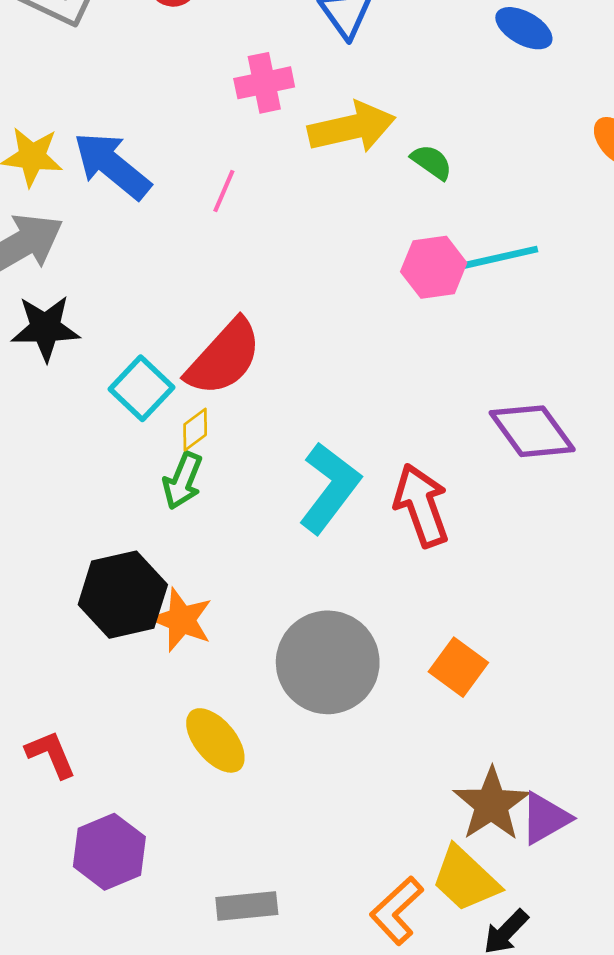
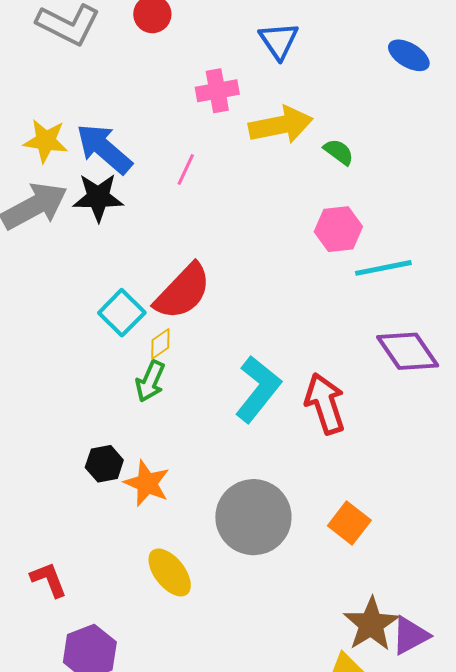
cyan line: (500, 257) -> (383, 268), moved
black star: (45, 328) -> (98, 197), moved
black hexagon: (123, 595) -> (104, 464), size x0.6

